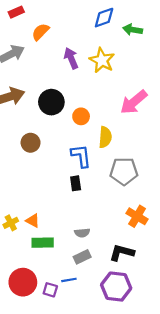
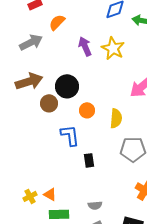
orange circle: (81, 116) -> (87, 110), moved
brown circle: (31, 143) -> (49, 103), moved
blue L-shape: (81, 156) -> (70, 135), moved

